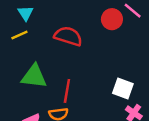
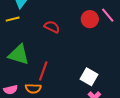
red semicircle: (68, 36) -> (52, 27), size x0.7

